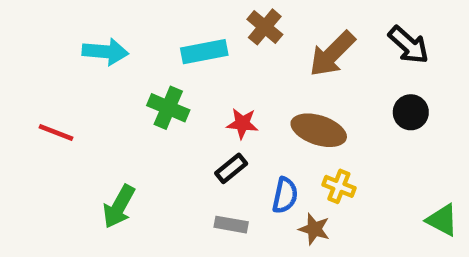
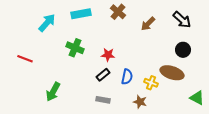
cyan arrow: (105, 52) -> (47, 23), turned -54
cyan rectangle: (204, 52) -> (81, 14), moved
brown arrow: (332, 54) -> (148, 24), size x0.7
brown ellipse: (319, 130) -> (172, 73), moved
blue semicircle: (285, 195) -> (127, 77), moved

